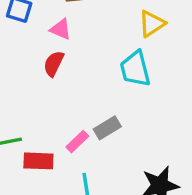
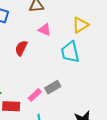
pink triangle: (61, 29) -> (45, 30), moved

